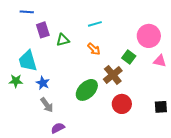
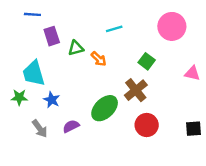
pink circle: (149, 36) -> (172, 26), moved
orange arrow: (94, 49) -> (99, 59), moved
green square: (129, 57) -> (147, 61), moved
gray arrow: (47, 105) -> (40, 129), moved
purple semicircle: (58, 128) -> (71, 126), moved

